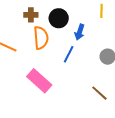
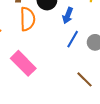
blue line: (69, 54) -> (73, 39), moved

